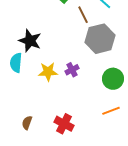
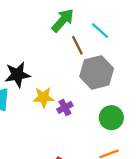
black star: (30, 41) -> (17, 75), turned -30
yellow star: (48, 72) -> (43, 97), moved

